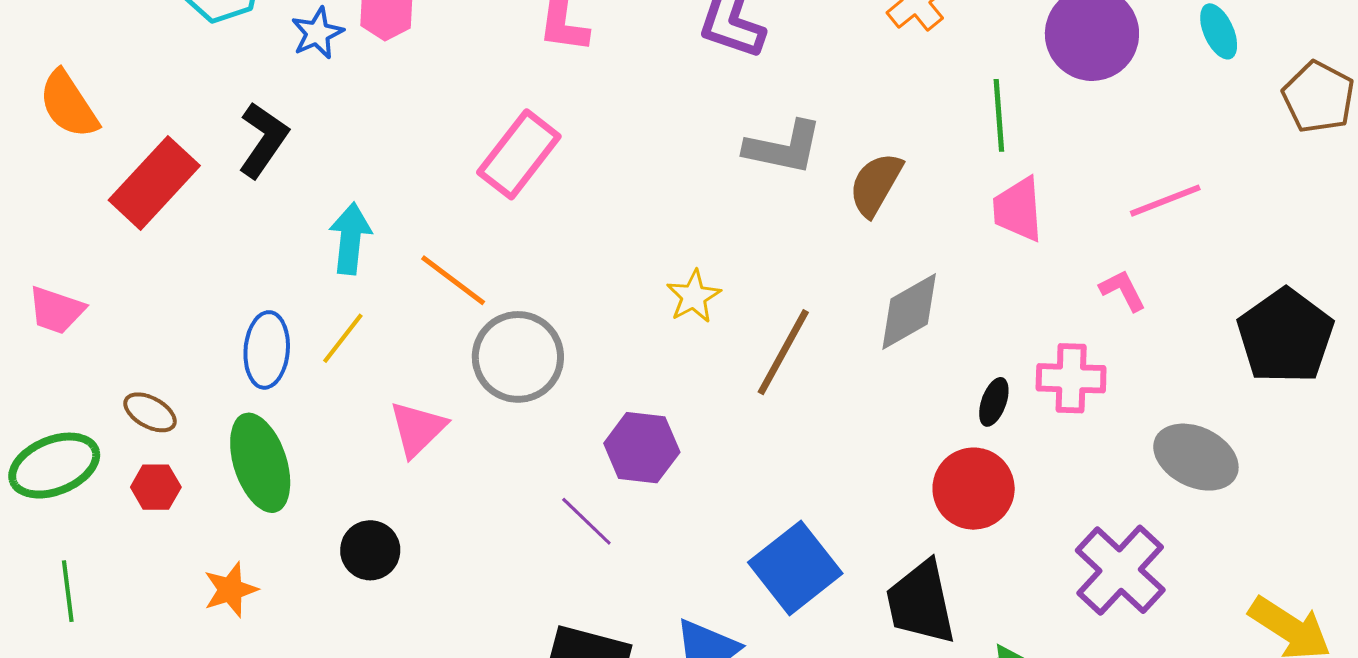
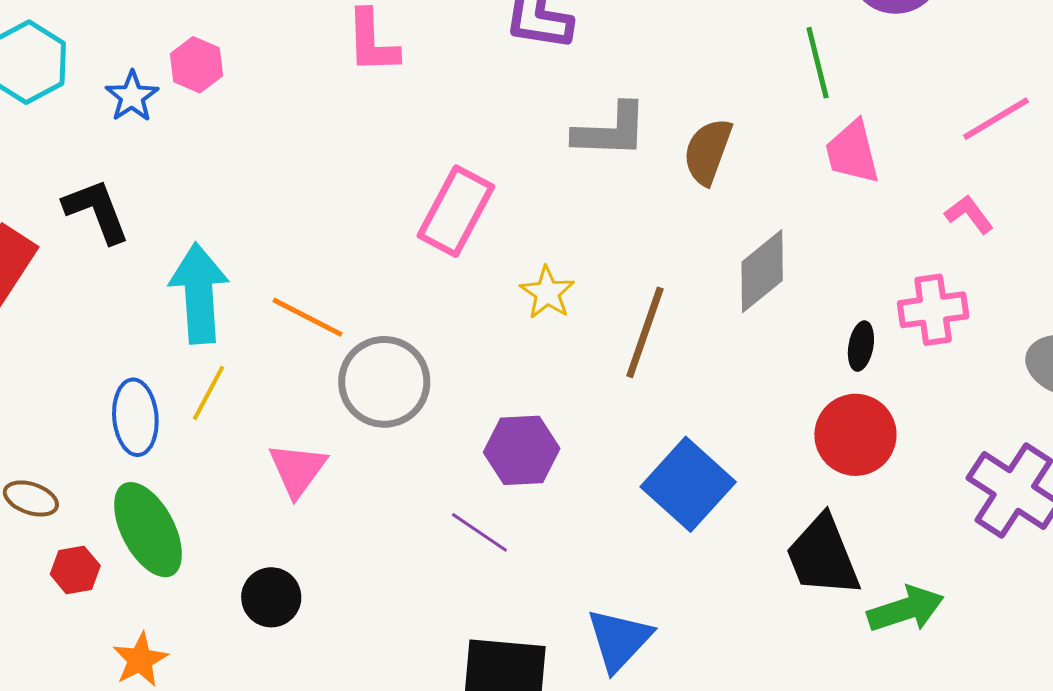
black L-shape: (263, 140) -> (97, 211), turned -46
pink rectangle: (519, 154) -> (456, 211), moved
cyan arrow: (350, 239) -> (199, 293), size x1.4
red hexagon: (156, 487) -> (75, 570), moved
blue square: (795, 568) -> (688, 484), moved

